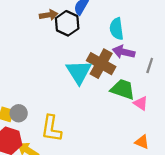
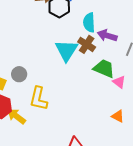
cyan semicircle: (117, 29) -> (89, 23), moved
brown cross: (101, 64) -> (87, 44), size x0.7
gray circle: (19, 113) -> (19, 74), moved

